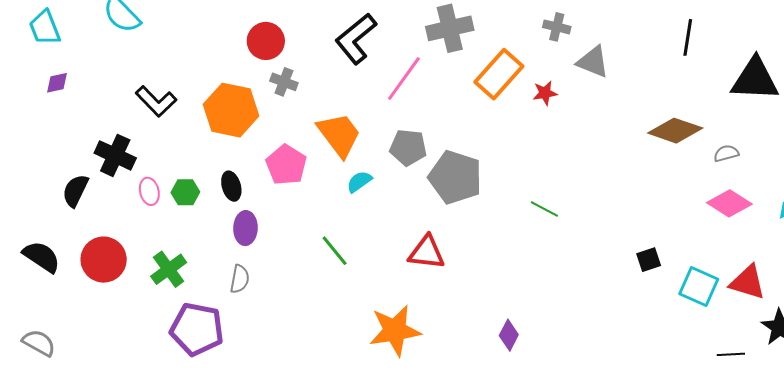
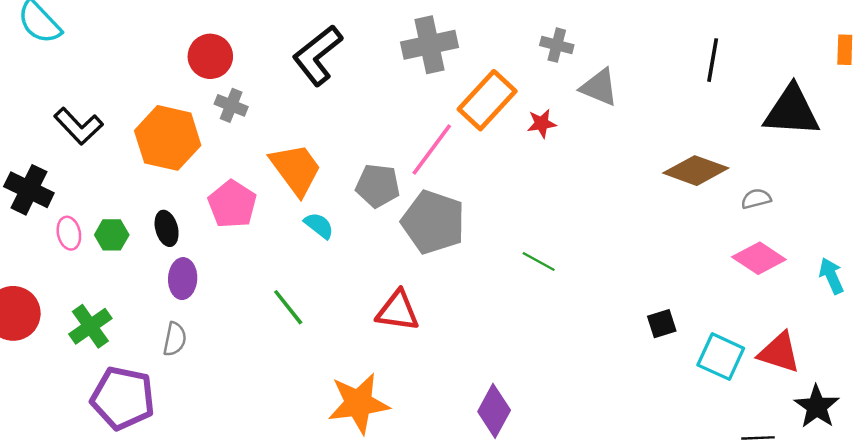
pink line: (404, 78) -> (432, 149), moved
cyan semicircle: (359, 182) -> (319, 225), turned 72
purple diamond: (509, 335) -> (494, 411), size x1.4

